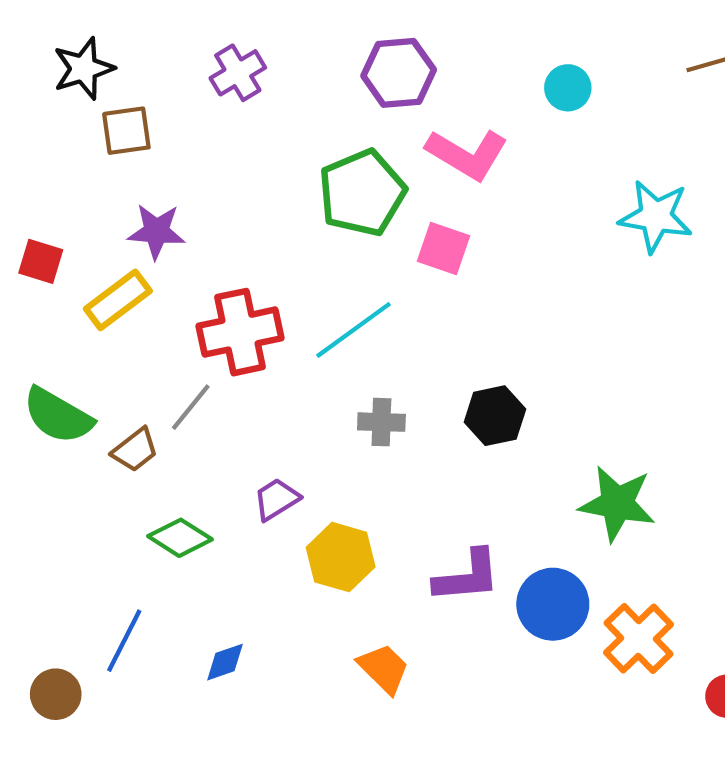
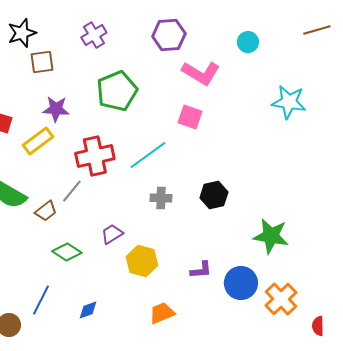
green pentagon: (362, 193) -> (117, 91), moved
purple L-shape: (467, 576) -> (201, 270), size x0.7
orange trapezoid: (384, 668) -> (162, 313), turned -68

